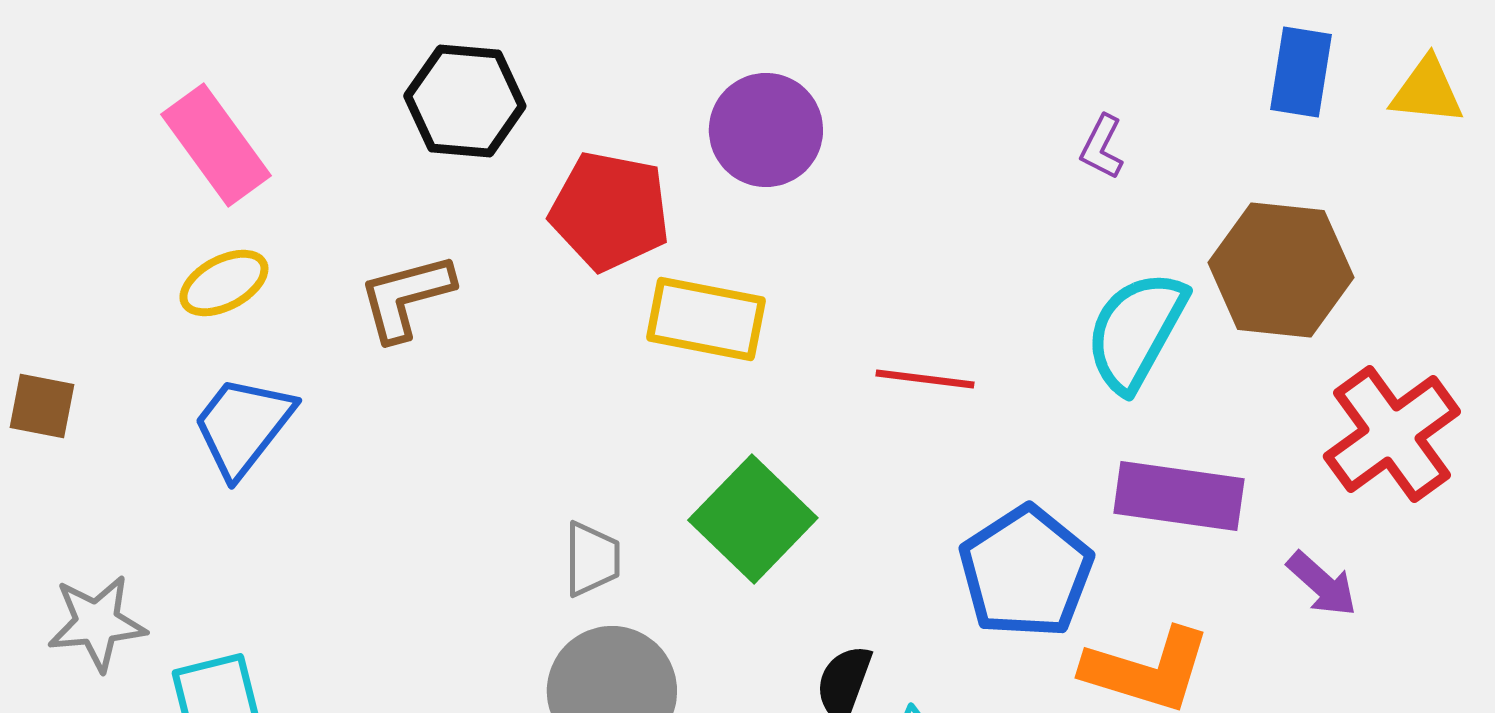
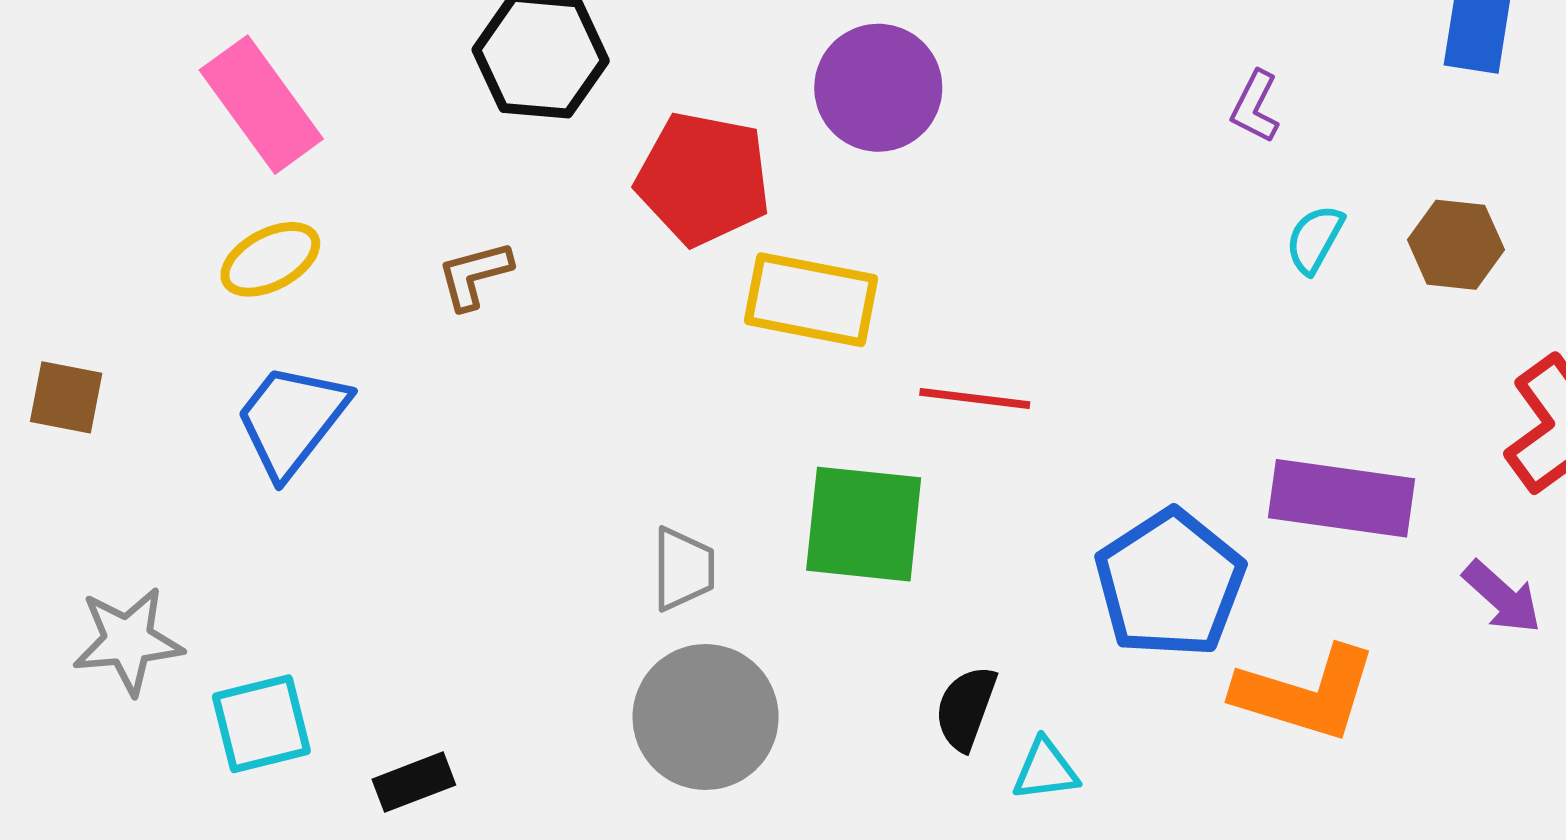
brown hexagon: (1281, 270) -> (1456, 245), size x0.6
brown L-shape: (406, 297) -> (474, 275), size x0.7
cyan semicircle: (1136, 331) -> (1315, 239), moved, size x0.5
red line: (925, 379) -> (975, 398), moved
green square: (753, 519) -> (864, 524), turned -38

